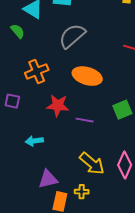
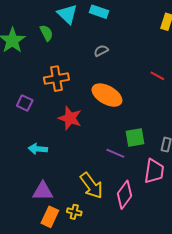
gray semicircle: (72, 36) -> (101, 51), size x0.5
purple line: (85, 120) -> (115, 153), moved

